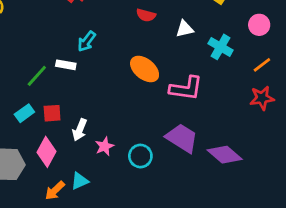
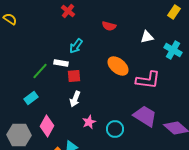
red semicircle: (146, 15) -> (109, 26), moved
red square: (52, 113) -> (74, 76), moved
white arrow: (80, 130) -> (75, 99), moved

